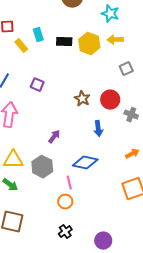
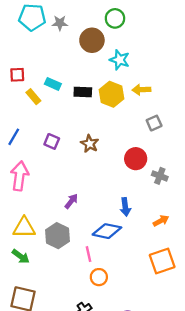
cyan star: (110, 14) -> (120, 60), moved
cyan rectangle: (38, 35) -> (53, 84), turned -48
brown star: (82, 99) -> (90, 144), moved
blue arrow: (98, 129) -> (125, 207), moved
orange circle: (65, 202) -> (99, 277), moved

